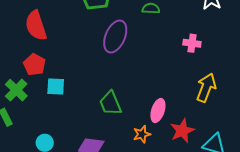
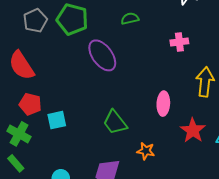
purple ellipse: (115, 36) -> (102, 55), turned -44
pink ellipse: (158, 110) -> (163, 104), moved
orange star: (142, 134) -> (146, 151), moved, turned -30

